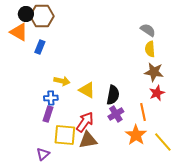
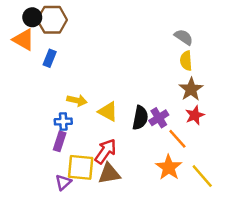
brown star: (154, 72) -> (191, 89), turned 30
orange line: (143, 112) -> (177, 139), turned -30
purple cross: (116, 114) -> (159, 118), moved
purple triangle: (43, 154) -> (63, 182), moved

